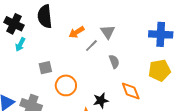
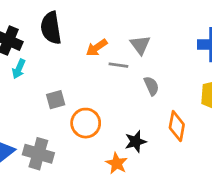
gray line: (91, 46) -> (118, 65), turned 56
orange diamond: (131, 91) -> (177, 126), turned 35

